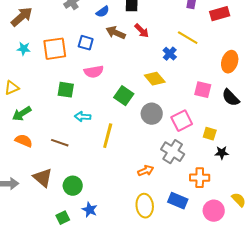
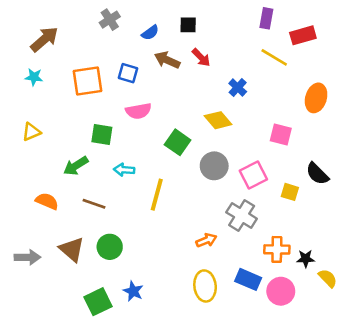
yellow line: (188, 38) -> (274, 57), moved
cyan star: (24, 49) -> (34, 77), moved
black semicircle: (231, 98) -> (317, 174), moved
green arrow: (22, 114) -> (76, 166), moved
black star: (222, 153) -> (306, 259), moved
green circle: (73, 186) -> (110, 247), moved
pink circle: (214, 211) -> (281, 291), moved
green square: (63, 218) -> (98, 302), size x1.5

